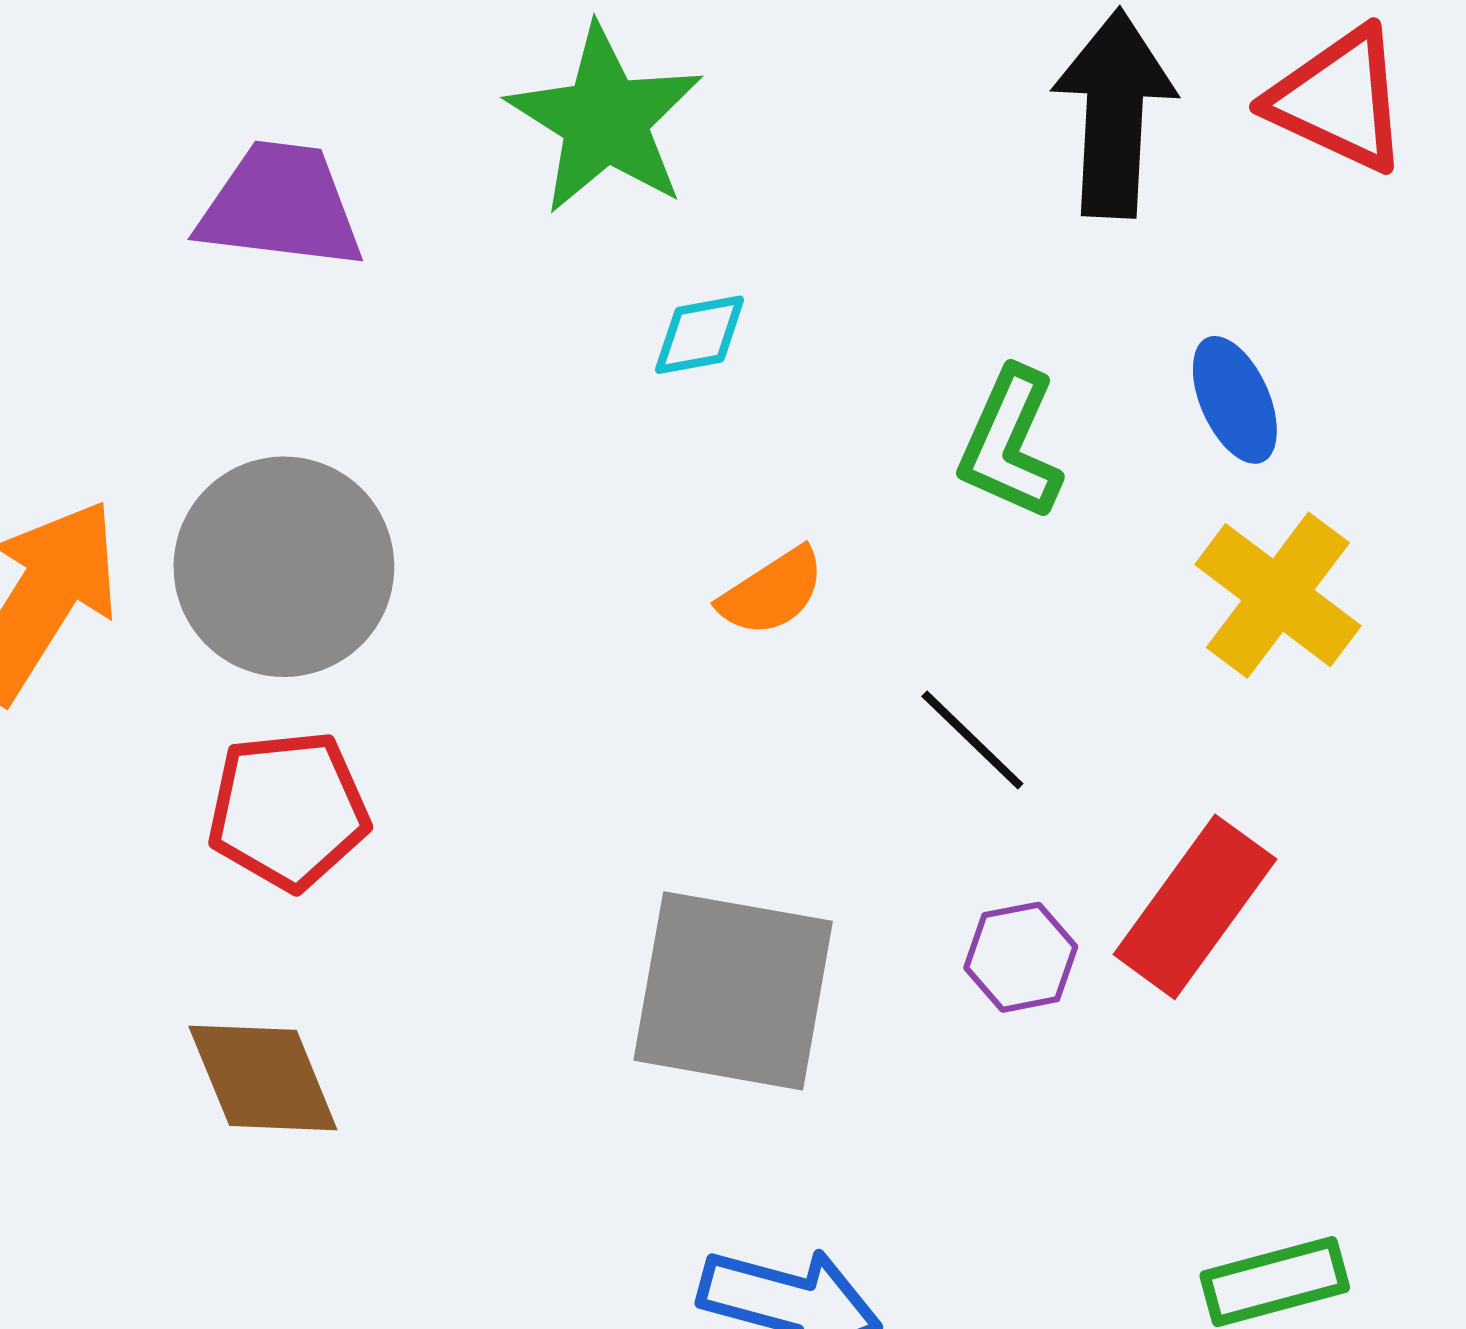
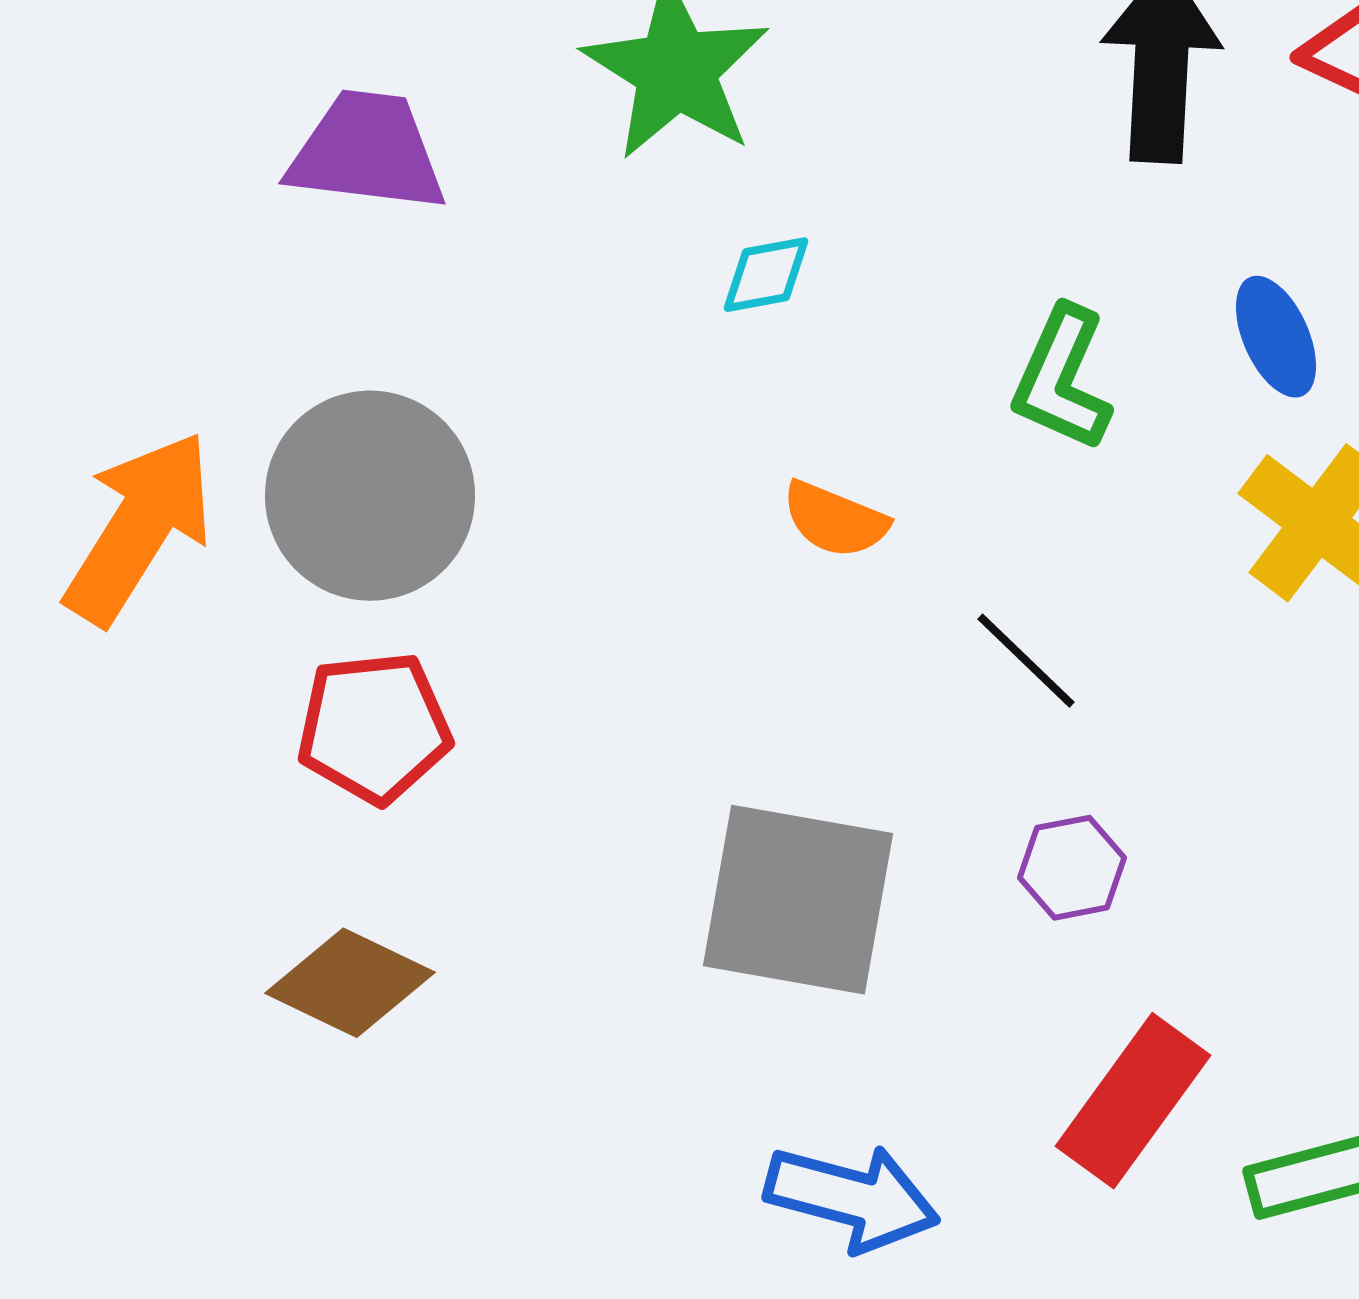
orange semicircle: (772, 592) -> (835, 520), turned 55
red rectangle: (1195, 907) -> (1133, 1101), moved
brown diamond: (263, 1078) -> (350, 983), turned -42

